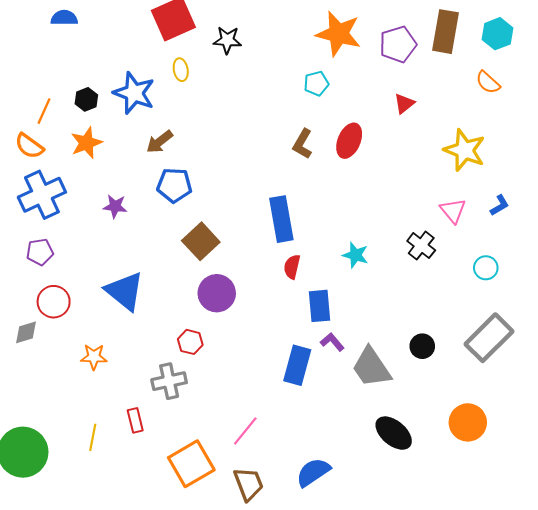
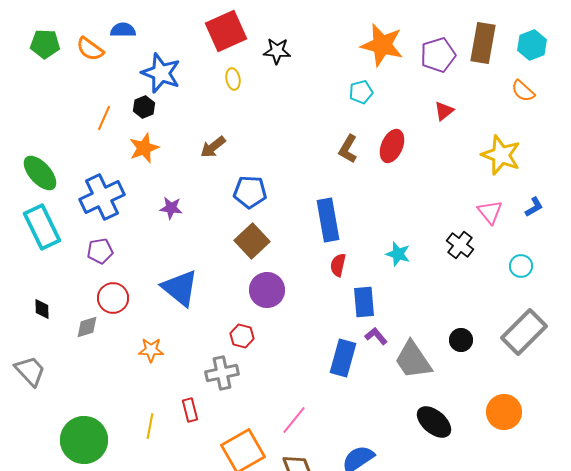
blue star: (134, 93) -> (161, 73), moved
orange semicircle: (29, 146) -> (90, 49), moved
blue pentagon: (174, 185) -> (250, 192), moved

